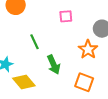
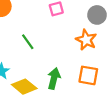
green arrow: (54, 65) -> (54, 78), moved, turned -132

